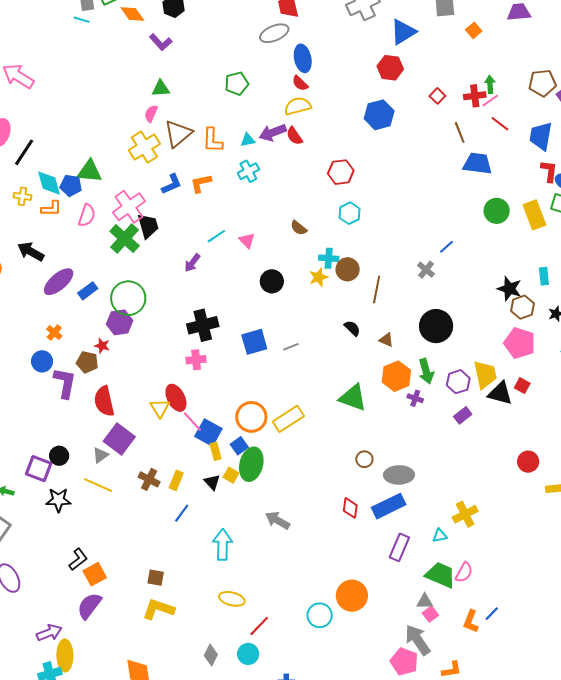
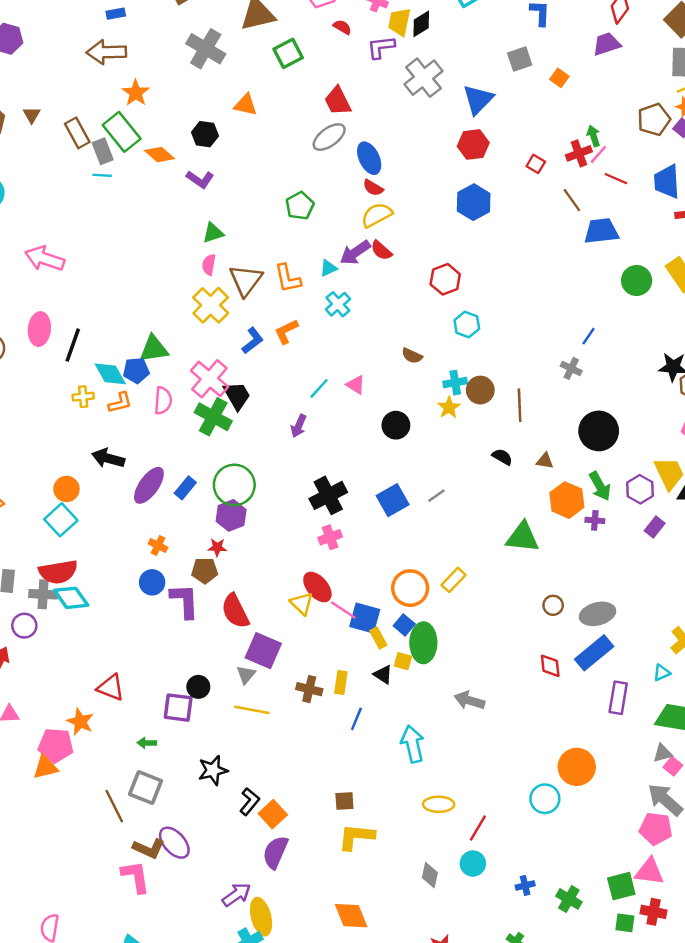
yellow rectangle: (288, 419) -> (454, 580), size x0.7
black star: (58, 500) -> (213, 770), moved

